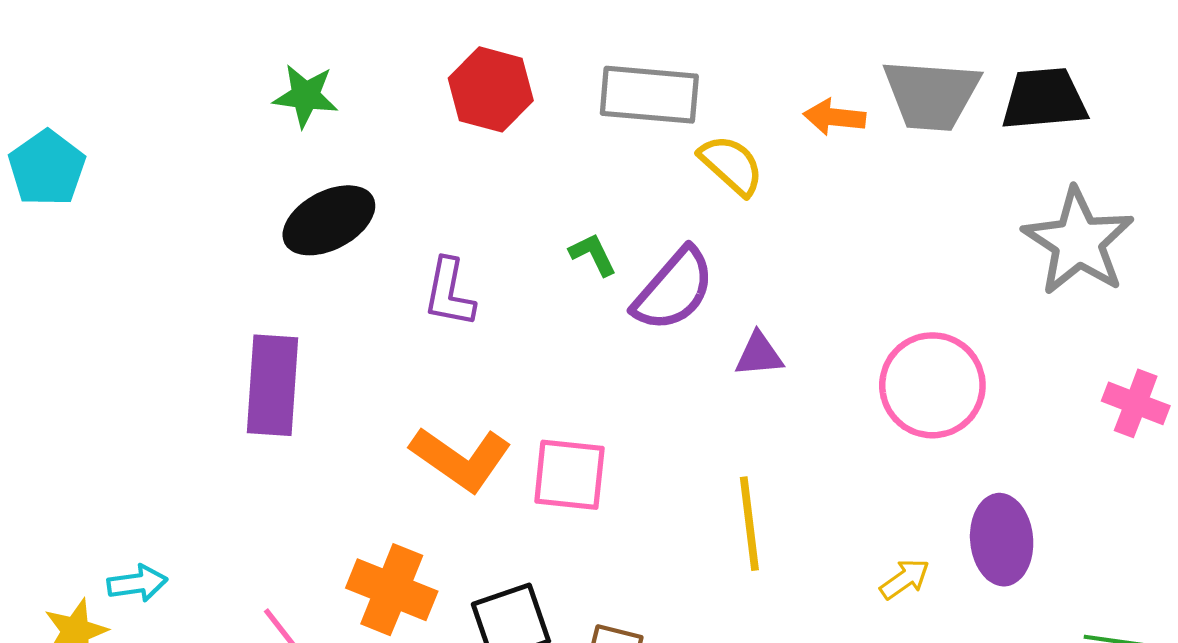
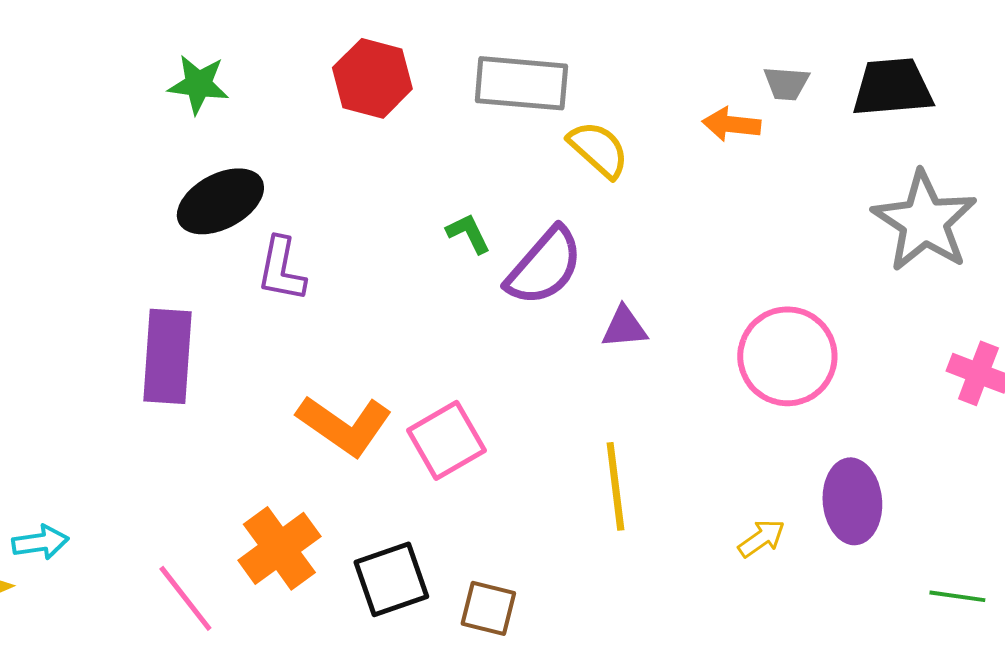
gray trapezoid: (931, 95) -> (786, 83), size x0.5
orange arrow: (834, 117) -> (731, 124), moved
purple L-shape: (449, 293) -> (281, 269), moved
pink square: (569, 475) -> (446, 440), turned -36
orange cross: (392, 590) -> (279, 548), turned 32

